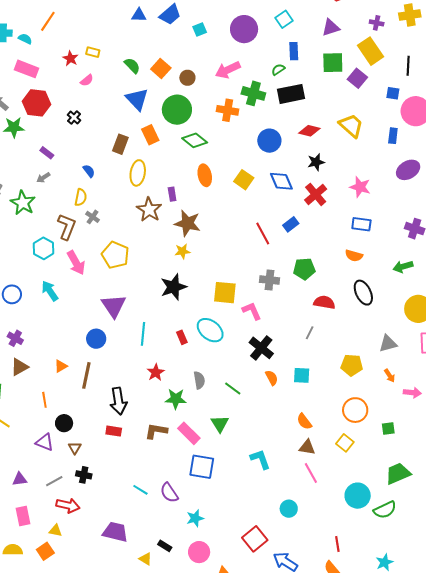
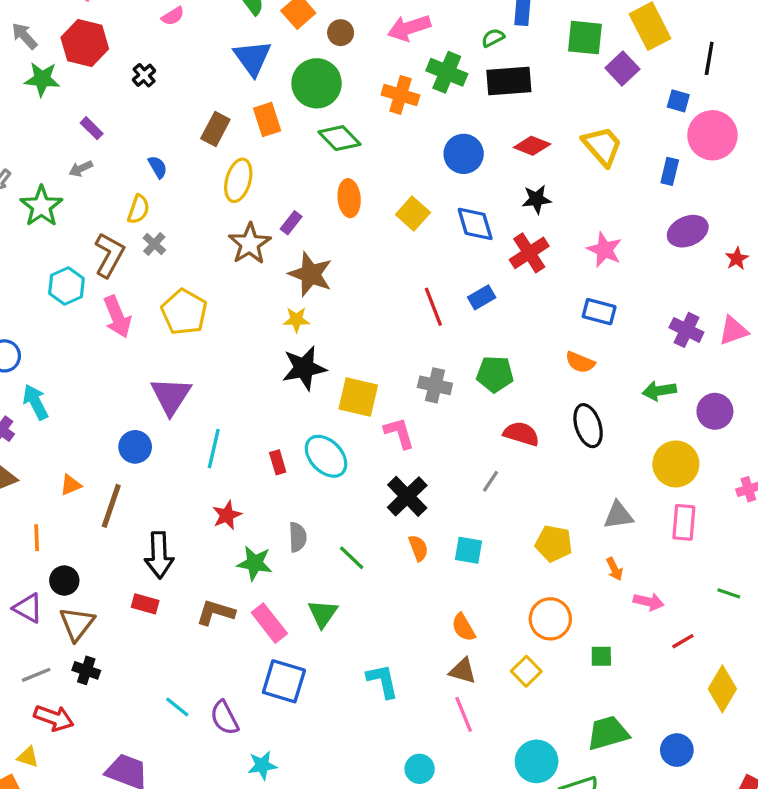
purple rectangle: (172, 194) -> (291, 223), turned 40
black star: (174, 287) -> (304, 368), moved
cyan arrow: (50, 291) -> (35, 402), moved
brown triangle: (75, 448) -> (77, 624), size x1.6

